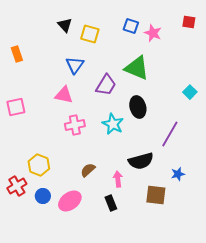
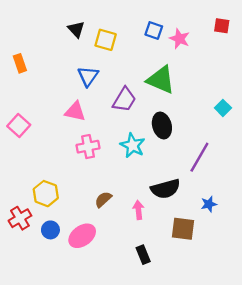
pink square: (16, 107) -> (19, 125), turned -36
black rectangle: (111, 203) -> (143, 255), moved

